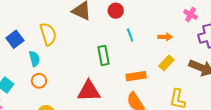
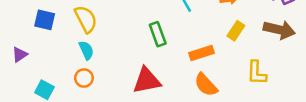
blue square: (15, 39) -> (45, 20), moved, turned -30
cyan semicircle: (34, 59) -> (86, 50), moved

